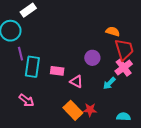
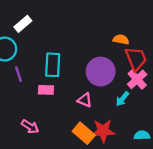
purple circle: (92, 58) -> (101, 72), size x1.6
cyan rectangle: (32, 67) -> (53, 65), moved
pink rectangle: (57, 71) -> (46, 90), moved
red star: (90, 110) -> (103, 131), size x1.5

